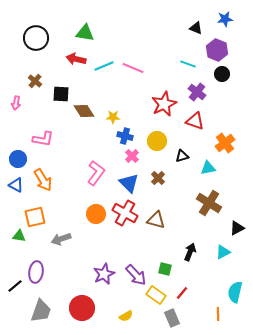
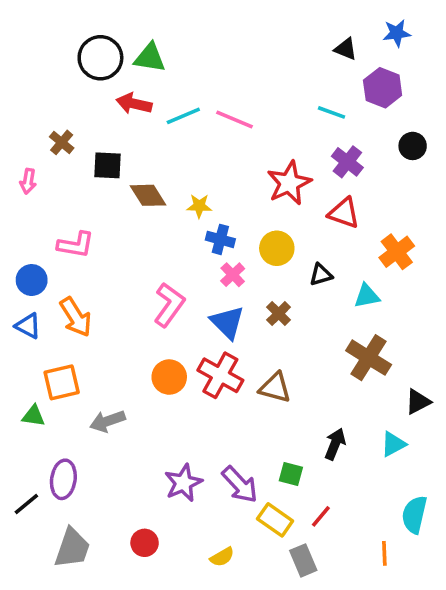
black circle: (36, 38) -> (100, 58), moved
black circle: (222, 74) -> (413, 146), moved
red circle: (82, 308) -> (145, 543), size x0.6

